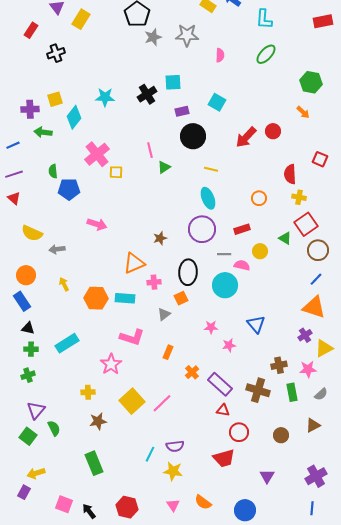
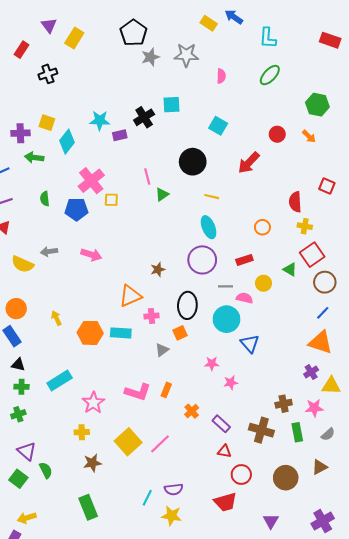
red rectangle: (323, 21) -> (330, 40), turned 30
yellow square: (55, 99) -> (47, 123), turned 35
purple rectangle: (182, 111) -> (120, 135), moved
red circle: (273, 131) -> (277, 134), moved
blue pentagon: (69, 189) -> (76, 209), moved
gray arrow: (57, 249) -> (49, 252), moved
blue triangle: (256, 324) -> (250, 343), moved
pink L-shape: (132, 337) -> (138, 392), moved
yellow triangle: (324, 348) -> (331, 386), turned 30
pink star: (111, 364) -> (93, 403), moved
purple rectangle: (220, 384) -> (221, 424), size x0.7
purple triangle: (36, 410) -> (27, 451), turned -30
brown circle: (281, 435) -> (286, 478), size x1.5

